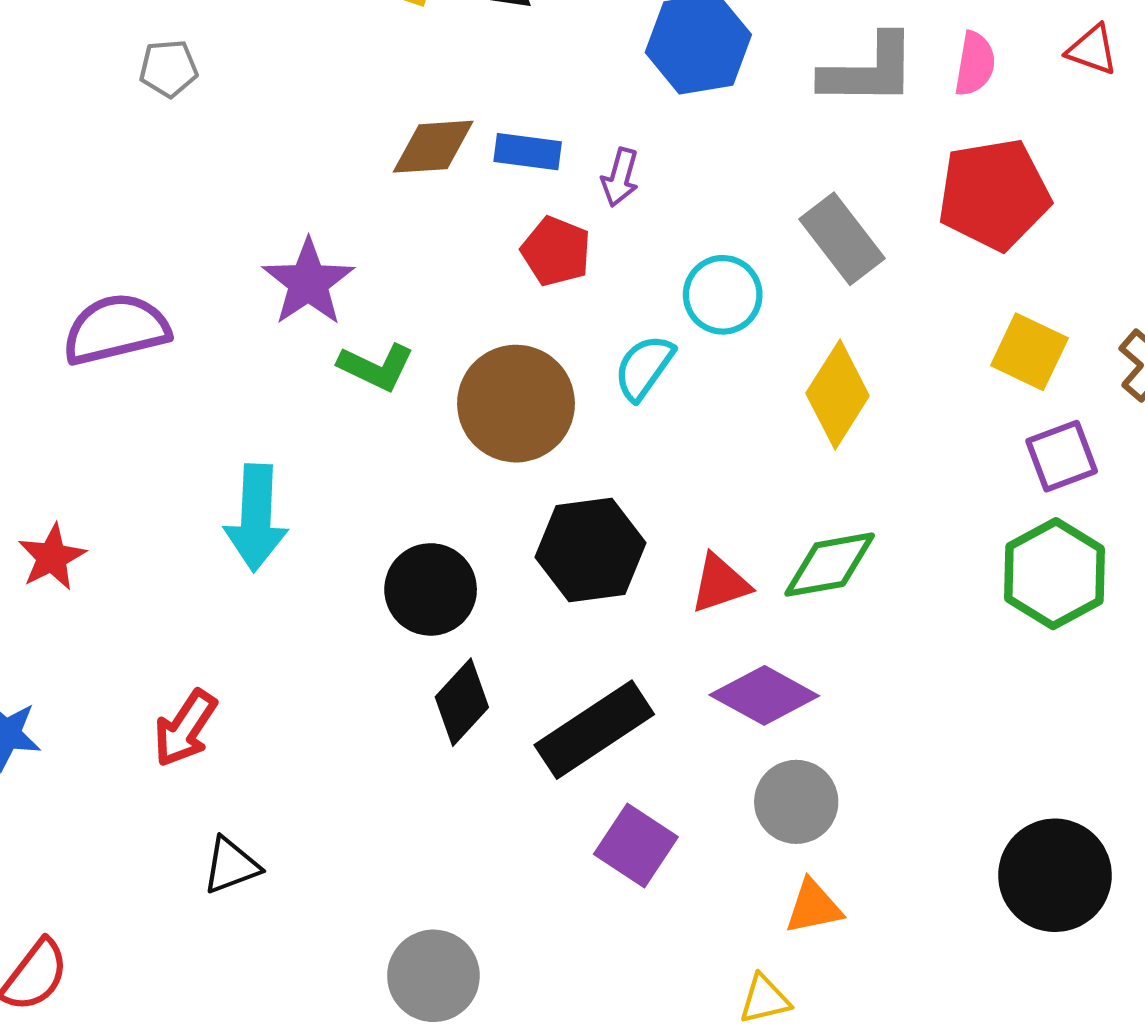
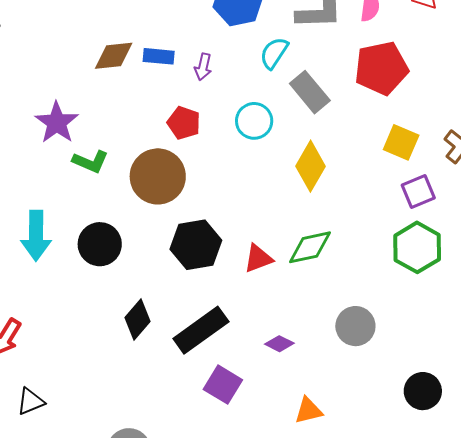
red pentagon: (556, 251) -> (184, 123), moved
cyan semicircle: (644, 367) -> (274, 53), moved
black circle: (431, 589) -> (100, 244), moved
purple diamond: (764, 695) -> (279, 344), moved, size x0.6
gray circle: (796, 802) -> (355, 326), moved
black circle: (1055, 875) -> (423, 391), size x0.7

